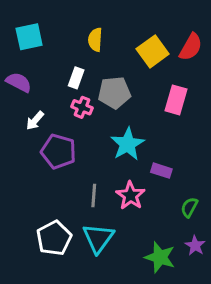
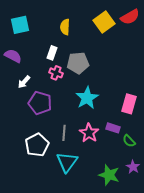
red semicircle: (191, 47) -> (130, 17), moved, turned 30
yellow square: (153, 51) -> (104, 22), moved
pink rectangle: (176, 100) -> (129, 104), moved
purple rectangle: (161, 171) -> (113, 128), moved
green semicircle: (189, 207) -> (129, 141), turned -72
white pentagon: (54, 238) -> (37, 145), moved

